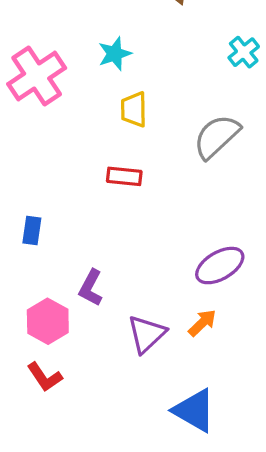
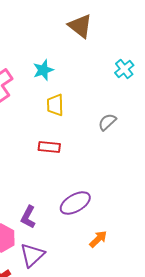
gray semicircle: (217, 137) -> (107, 122), size x0.6
purple ellipse: (220, 266) -> (75, 203), moved
purple triangle: (147, 334) -> (32, 255), moved

